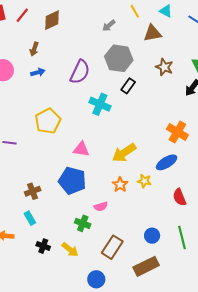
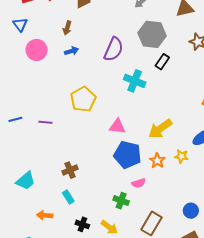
blue pentagon: (72, 181) -> (127, 155), moved

